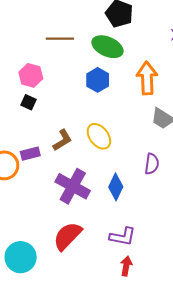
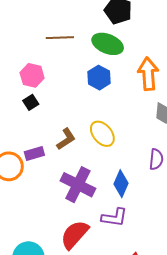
black square: (29, 102) -> (31, 102), turned 35
purple L-shape: (123, 237) -> (114, 217), moved

